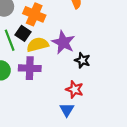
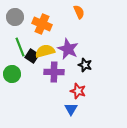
black square: (23, 33) -> (32, 56), moved
purple cross: (30, 68) -> (54, 72), moved

